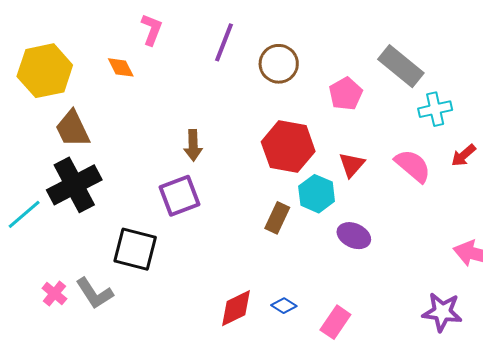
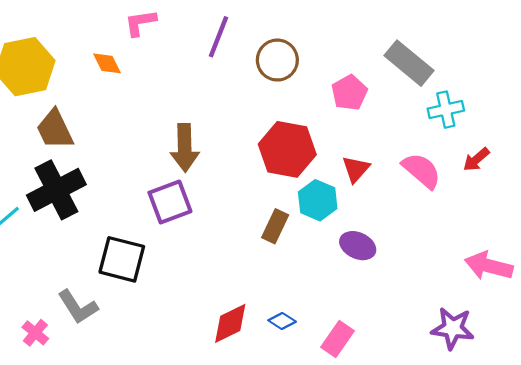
pink L-shape: (152, 30) -> (140, 23), turned -120
brown arrow: (193, 145) -> (185, 148), size x1.4
pink cross: (54, 294) -> (35, 333), moved

